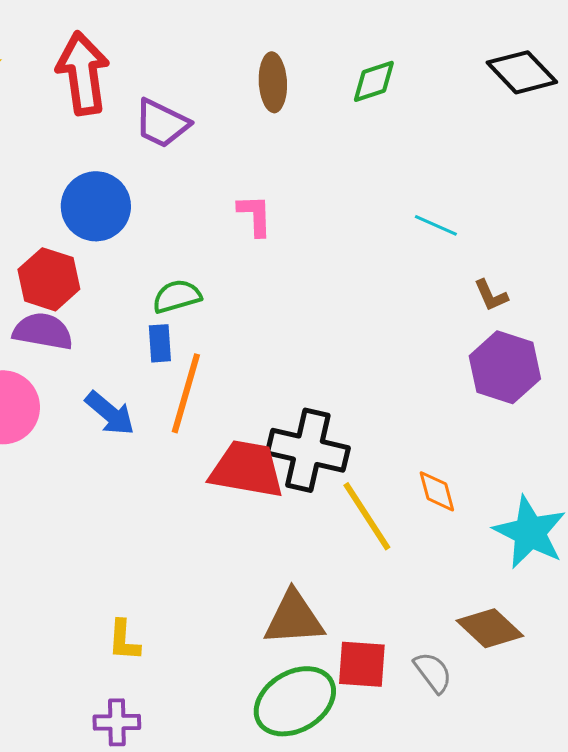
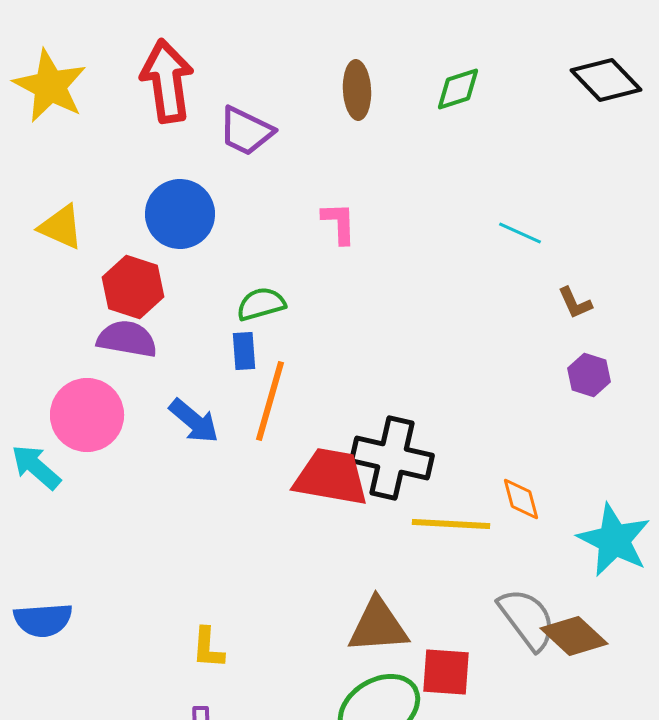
purple hexagon: (505, 367) -> (589, 375), size x0.6
yellow line: (367, 516) -> (451, 524), turned -54
gray semicircle: (433, 672) -> (527, 619), moved, size x1.5

